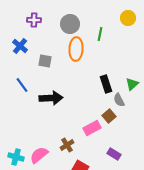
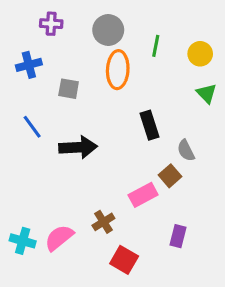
yellow circle: (128, 18) -> (200, 54), moved
blue cross: (20, 46) -> (29, 65), turned 35
black rectangle: (106, 84) -> (149, 125), moved
green triangle: (132, 84) -> (207, 93), moved, turned -32
purple rectangle: (114, 154) -> (178, 236), turned 72

